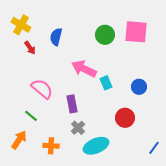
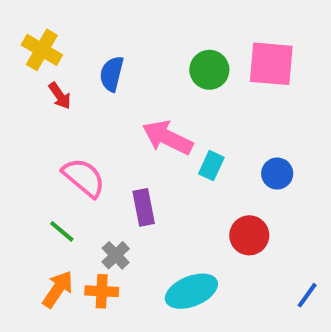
cyan rectangle: (106, 83) -> (211, 166), turned 48
gray cross: (78, 128) -> (116, 255), moved
orange arrow: (19, 140) -> (58, 289), moved

